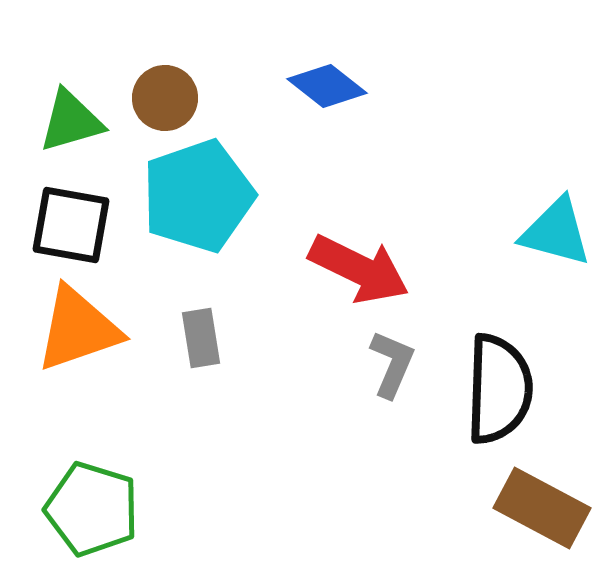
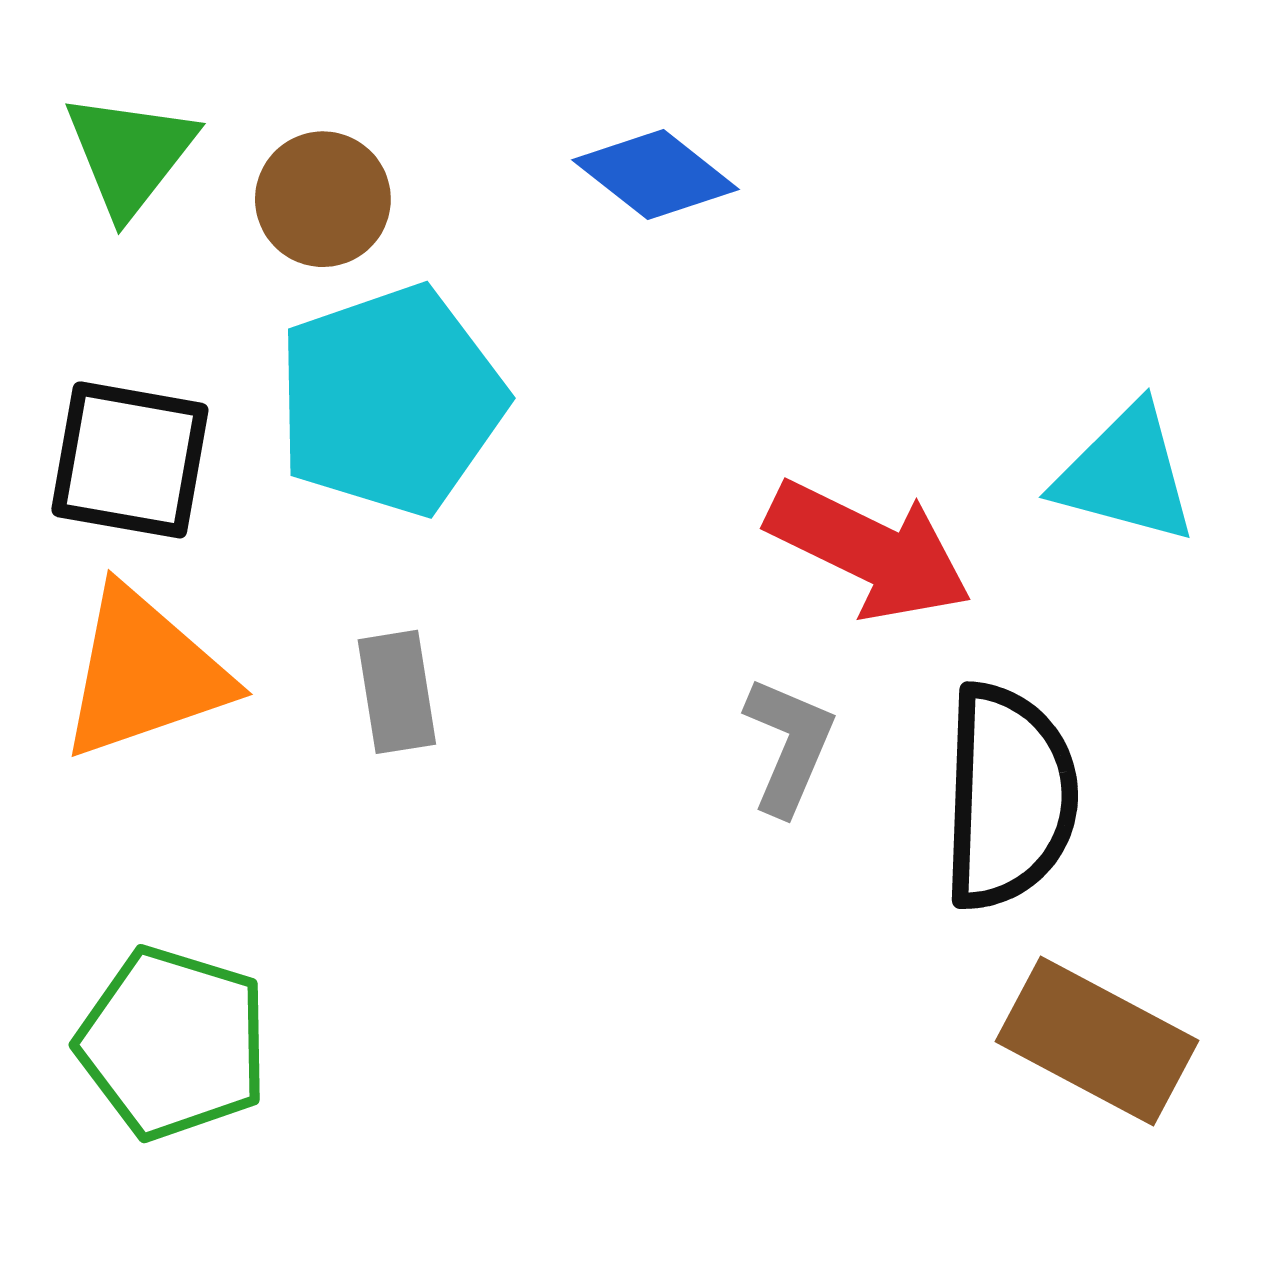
green triangle: (71, 121) -> (130, 154), moved, turned -36
red arrow: (359, 269) -> (869, 550), moved

